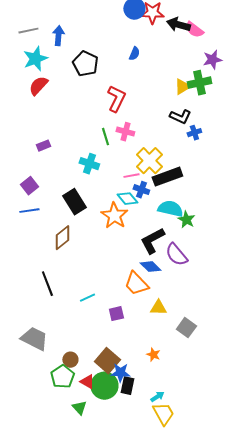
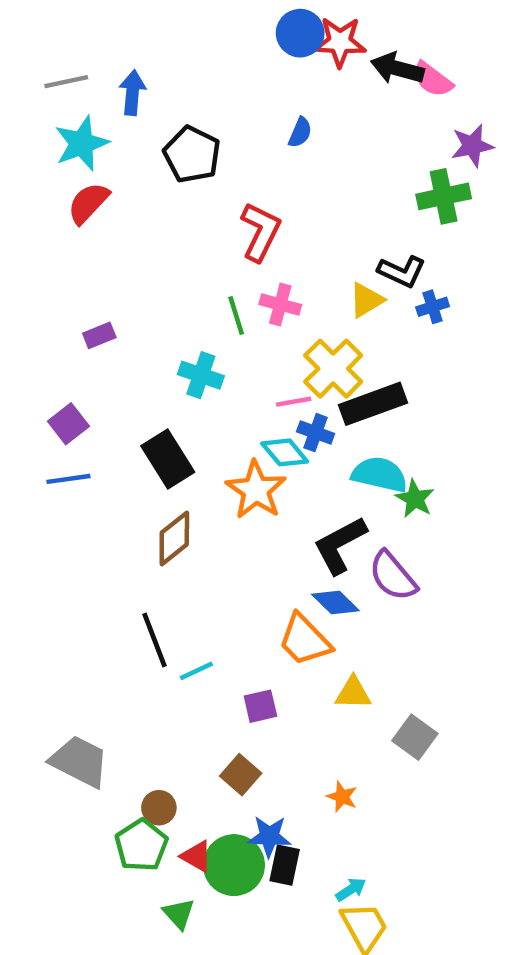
yellow triangle: (182, 87) -> (366, 300), moved
brown diamond: (62, 238) -> (174, 538), moved
black line: (47, 284) -> (154, 640), moved
brown square: (107, 361) -> (241, 775), moved, size x0.7

